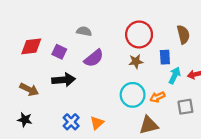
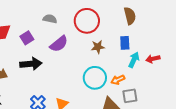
red circle: (139, 34) -> (87, 21), moved
brown semicircle: (183, 34) -> (130, 16), moved
purple square: (59, 52) -> (27, 38), turned 32
gray square: (185, 107) -> (130, 96), moved

